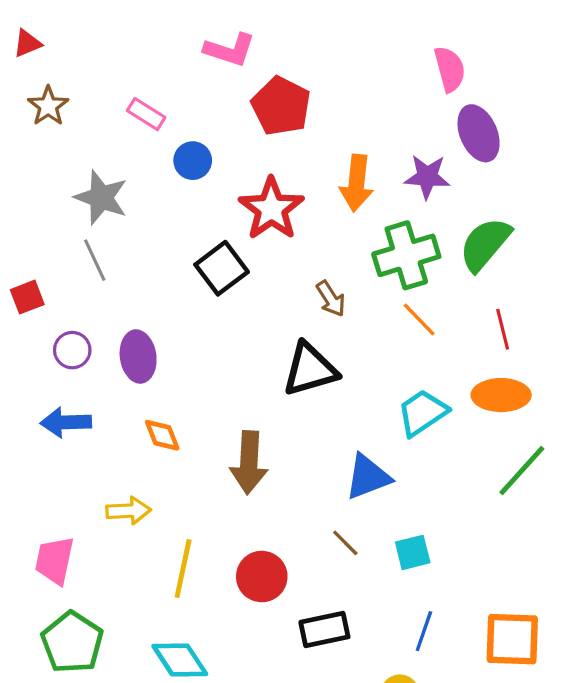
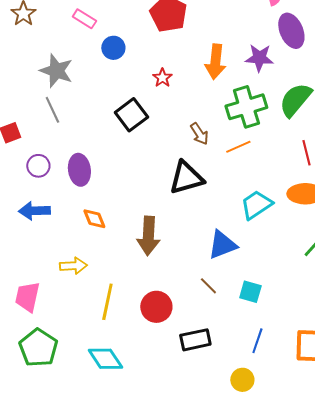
red star: (271, 209) -> (162, 78), size x0.5
orange line: (419, 320) -> (238, 147), moved, turned -70
cyan square: (413, 552) -> (250, 292), turned 30

